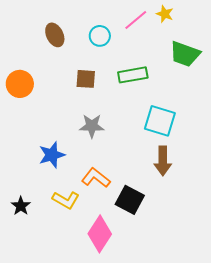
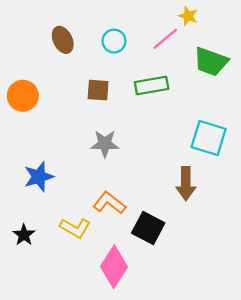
pink line: (136, 20) -> (165, 39), moved
cyan square: (160, 121) -> (209, 138), moved
blue star: (52, 155) -> (39, 177), moved

